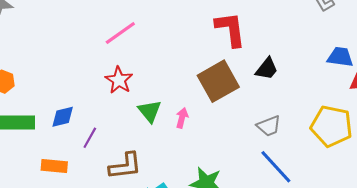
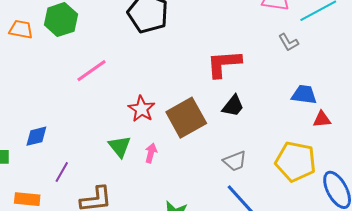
red L-shape: (231, 29) -> (224, 64), moved, turned -87
red star: (119, 80) -> (142, 109), moved
blue diamond: (63, 117) -> (36, 136), moved

